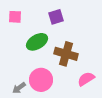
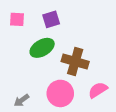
purple square: (56, 17) -> (51, 19), moved
pink circle: (41, 80) -> (60, 93), moved

